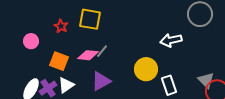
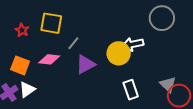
gray line: (102, 51) -> (73, 43), moved
yellow circle: (146, 69) -> (119, 53), moved
purple triangle: (101, 81) -> (85, 64), moved

